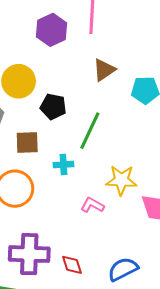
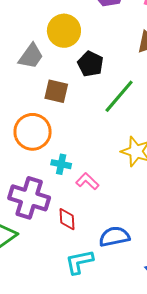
cyan cross: (63, 165) -> (61, 164), moved
pink L-shape: (92, 205) -> (87, 181), moved

